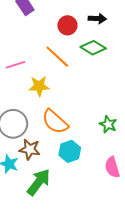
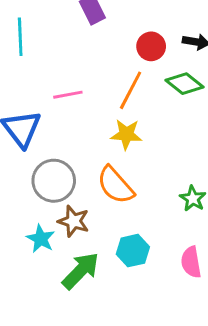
orange line: (57, 57) -> (131, 90), turned 68
yellow star: (39, 86) -> (126, 134), moved
cyan hexagon: (70, 151) -> (133, 251), moved

